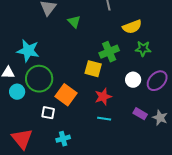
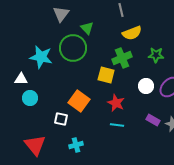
yellow semicircle: (132, 27) -> (132, 33), moved
green circle: (39, 79) -> (73, 48), moved
red star: (103, 97) -> (116, 103), turned -30

